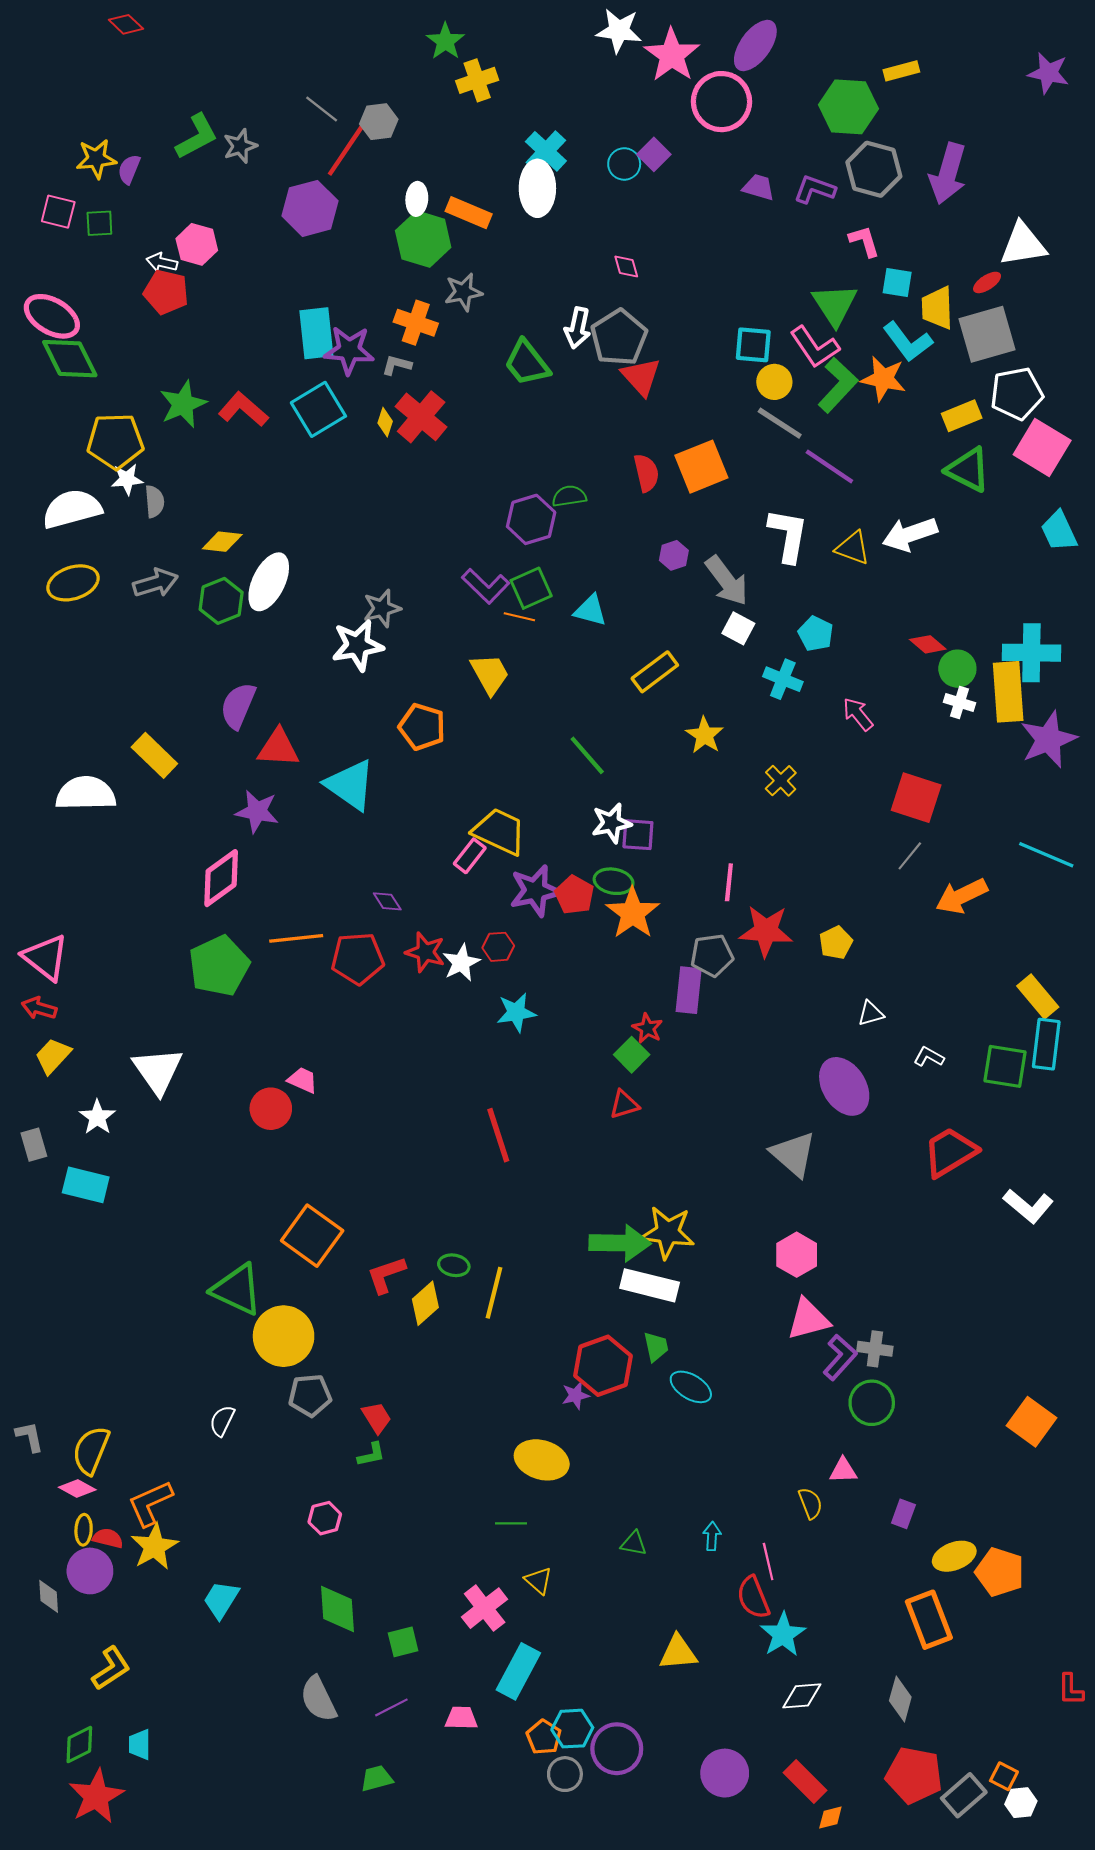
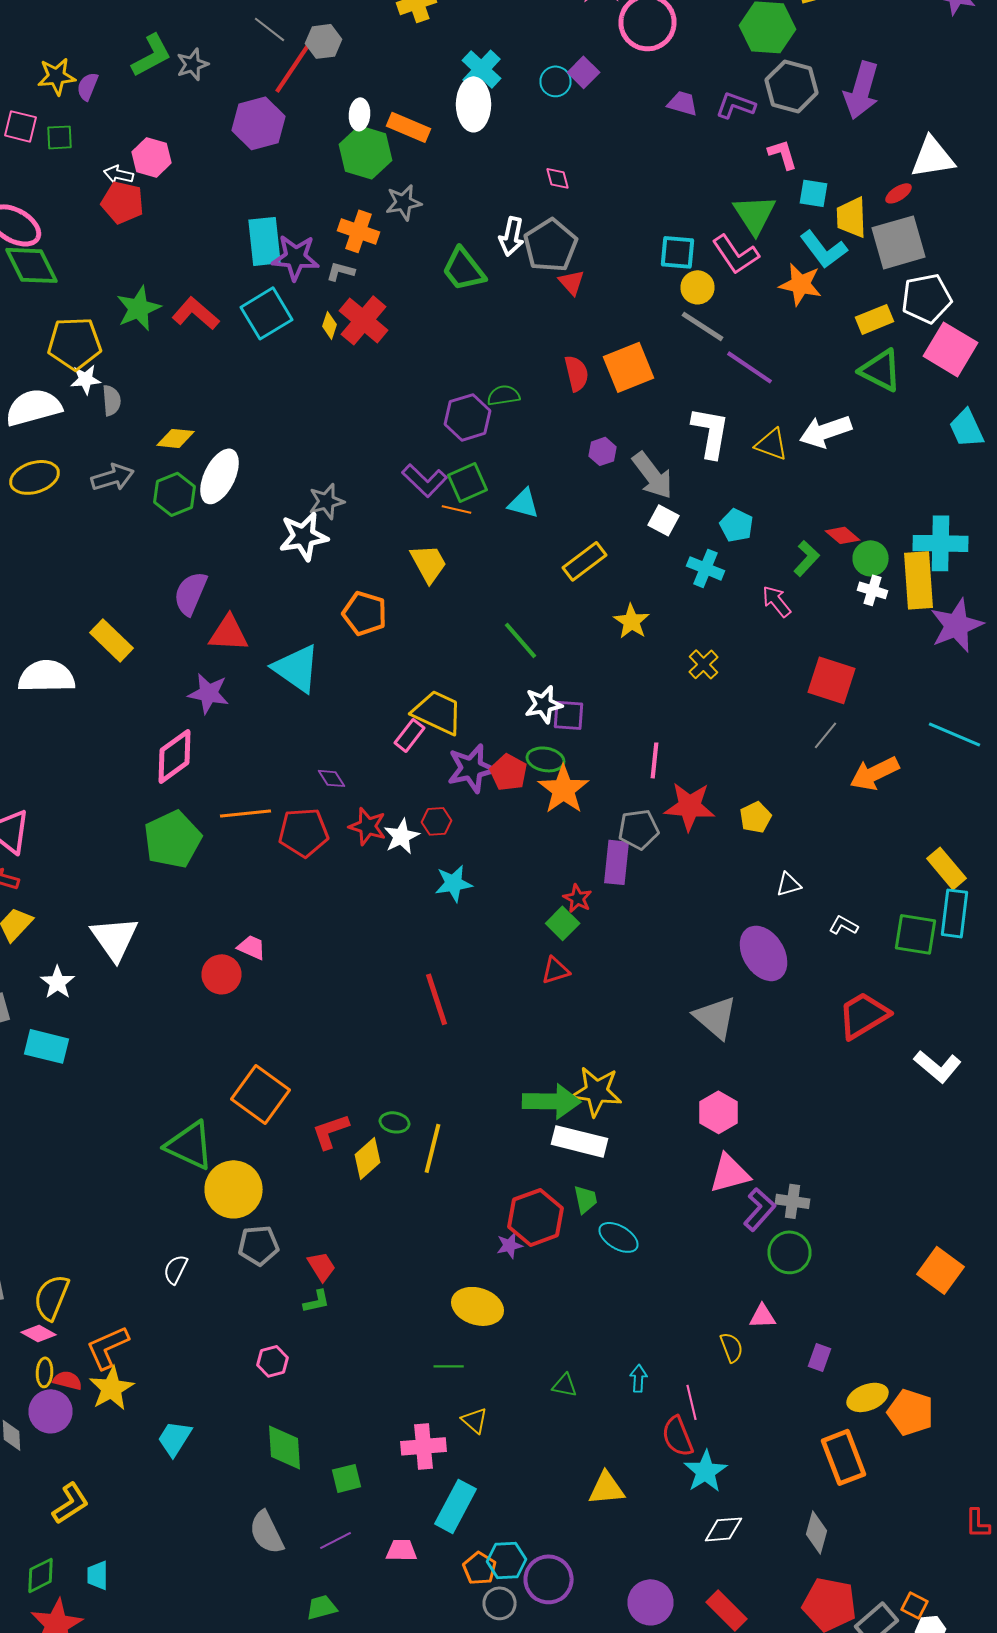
red triangle: (641, 377) -> (572, 282), size x0.7
green L-shape: (838, 385) -> (806, 558), moved, size x0.7
pink cross: (485, 1608) -> (424, 1446), turned 33

